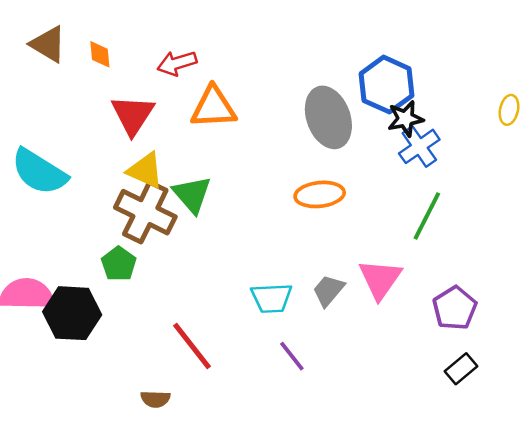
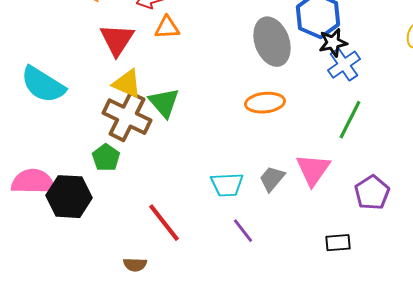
orange triangle: (213, 107) -> (167, 28), moved, size x0.7
black rectangle: (461, 369) -> (338, 243), moved, turned 35

